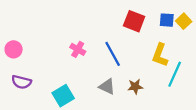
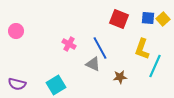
pink circle: (14, 49) -> (16, 31), moved
purple semicircle: (21, 82) -> (17, 84), moved
gray triangle: (107, 87) -> (93, 64), moved

